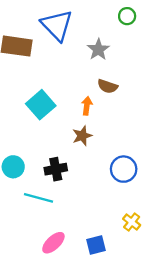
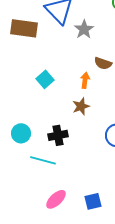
gray star: (98, 49) -> (84, 29), moved
cyan square: (41, 105) -> (45, 79), size x0.7

